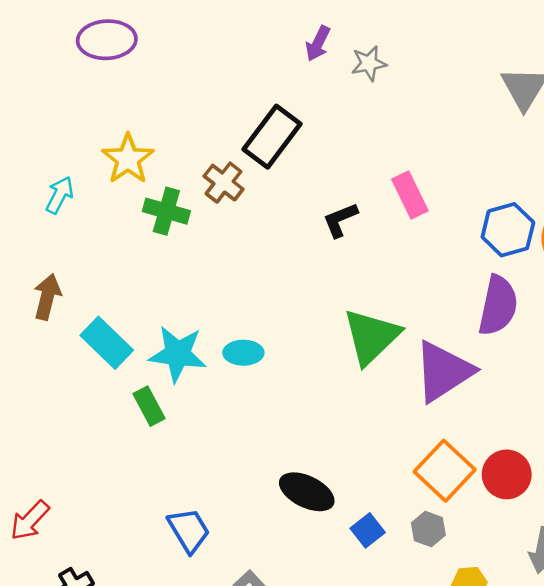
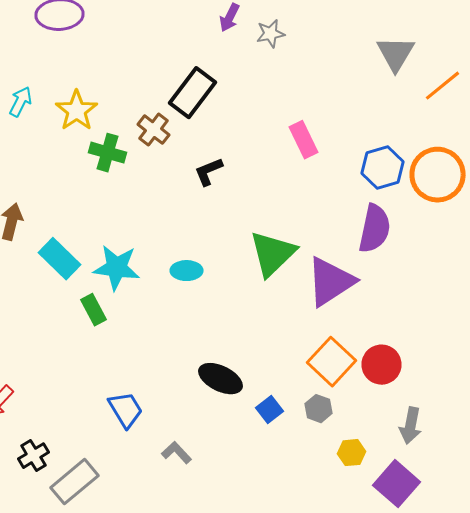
cyan arrow: (60, 195) -> (20, 102), moved
black L-shape: (340, 220) -> (208, 172), moved
cyan ellipse: (243, 353) -> (186, 271), moved

